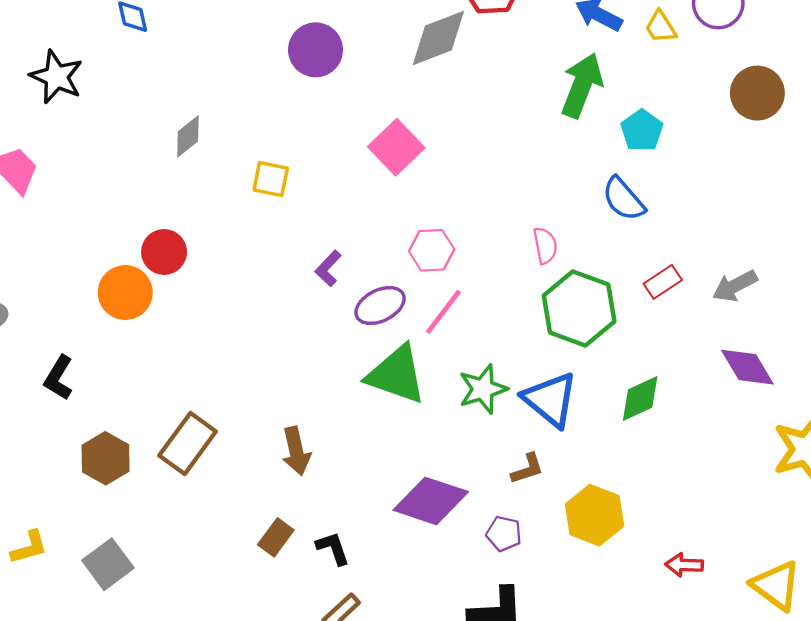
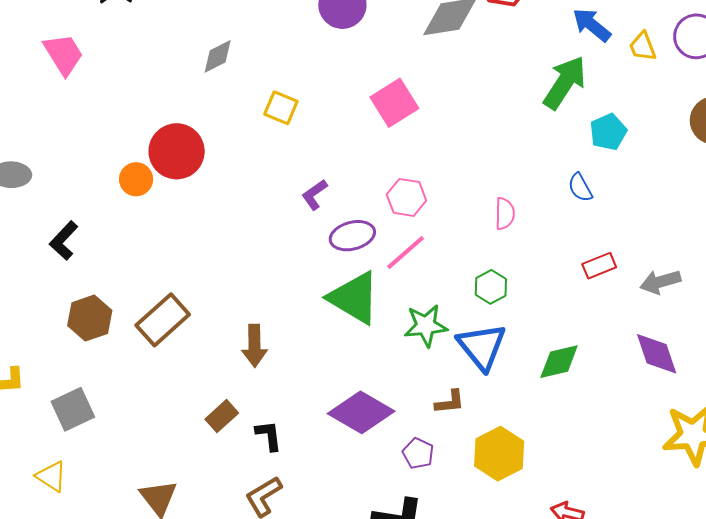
blue semicircle: (623, 199) -> (580, 188), size x0.7
red circle: (164, 252) -> (177, 151), size x1.4
orange circle: (125, 293) -> (136, 179), size x0.7
green hexagon: (579, 309) -> (491, 287), moved, size x0.5

